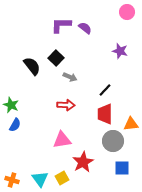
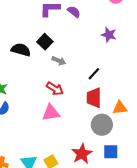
black semicircle: (32, 66) -> (21, 50), turned -36
red arrow: (66, 105) -> (55, 89), turned 30
pink triangle: (62, 140) -> (51, 113), moved
red star: (83, 162) -> (82, 154), moved

